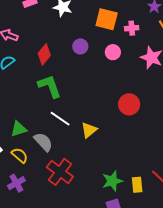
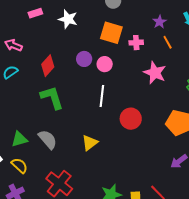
pink circle: (113, 52) -> (105, 64), moved
white line: (60, 119) -> (102, 96), moved, turned 60
gray semicircle: (43, 142) -> (48, 139), moved

